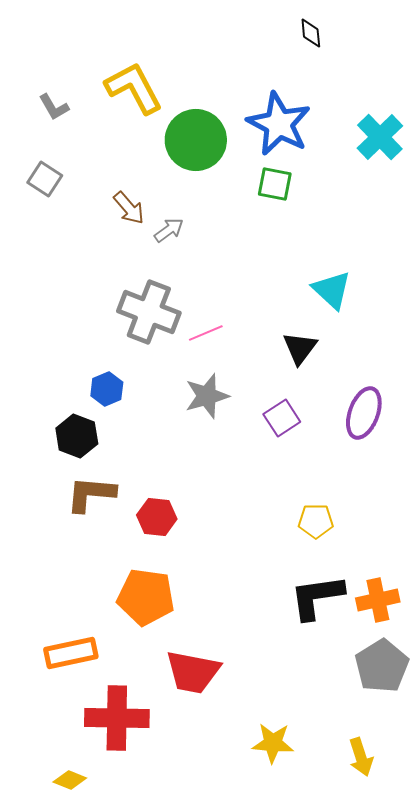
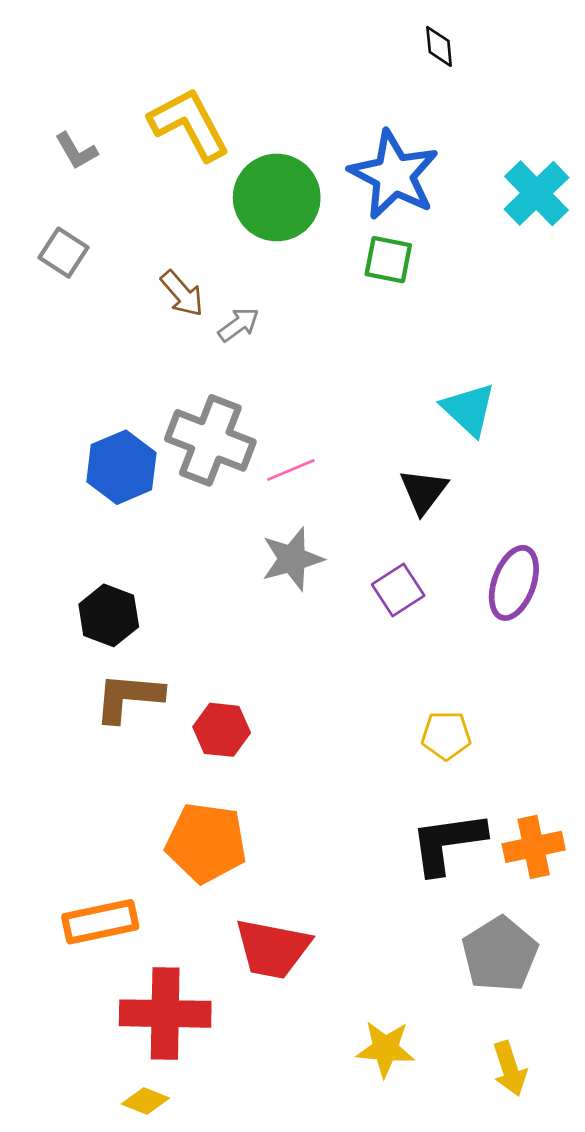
blue hexagon: (107, 389) -> (121, 467), moved, size x1.5
gray pentagon: (382, 666) -> (500, 954), moved
yellow diamond: (70, 780) -> (145, 1101), moved

